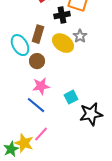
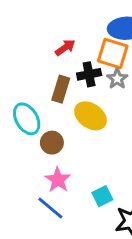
brown rectangle: (38, 34) -> (61, 89), moved
gray star: (80, 36) -> (117, 79), moved
pink star: (41, 86) -> (58, 180), turned -30

